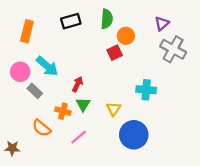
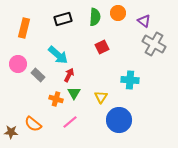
purple triangle: (162, 23) -> (144, 21), turned -40
orange circle: (126, 36) -> (118, 13), moved
cyan arrow: (47, 66) -> (58, 55), moved
gray rectangle: (35, 91) -> (38, 75), moved
orange semicircle: (42, 128) -> (33, 124), moved

